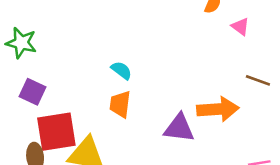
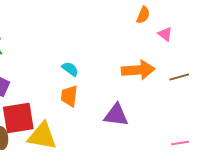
brown line: (258, 80) -> (179, 77), turned -36
orange arrow: (218, 109) -> (138, 70), moved

